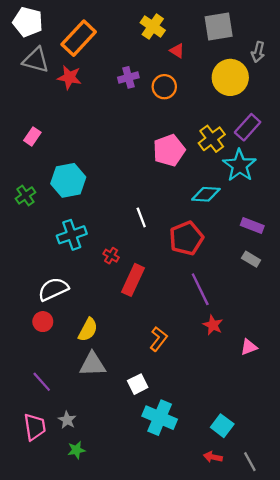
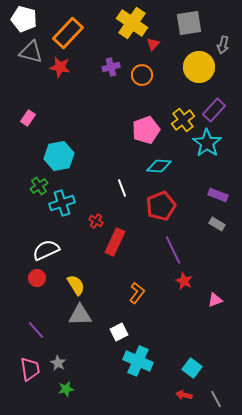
yellow cross: (153, 27) -> (132, 23), size x1.4
red triangle: (177, 51) -> (153, 44), turned 40
cyan diamond: (206, 194) -> (159, 166), moved
green cross: (25, 195) -> (39, 186), moved
yellow semicircle: (88, 330) -> (76, 285), turned -60

